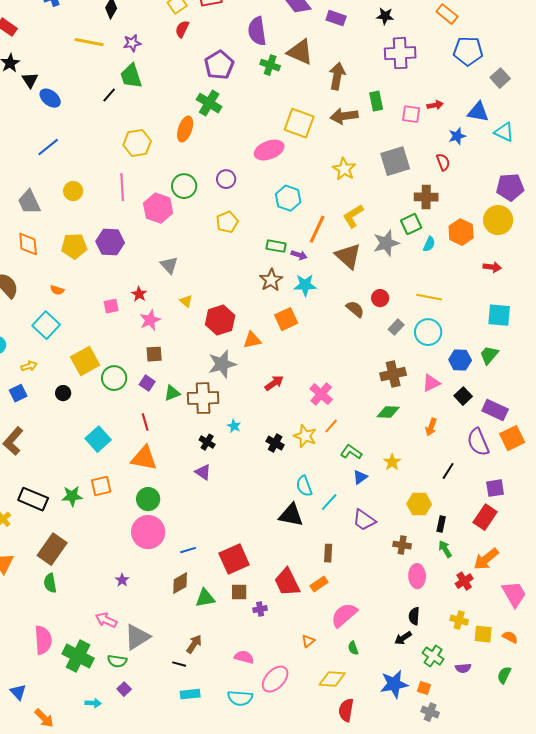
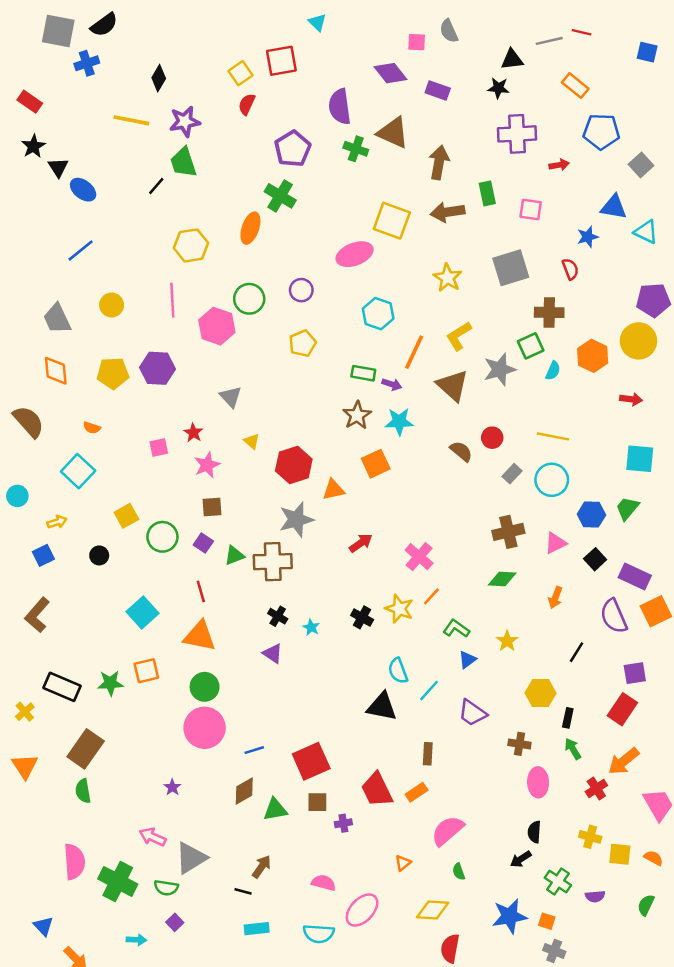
purple star: (132, 43) -> (185, 122), size x1.4
red arrow: (435, 105) -> (559, 165), moved
yellow square: (85, 361) -> (126, 516), size x0.7
cyan star: (234, 426) -> (311, 627), moved

